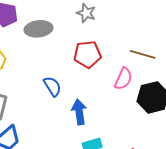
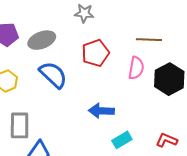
blue semicircle: (52, 86) -> (53, 75), moved, size x1.4
blue arrow: (79, 112) -> (101, 111), turned -65

